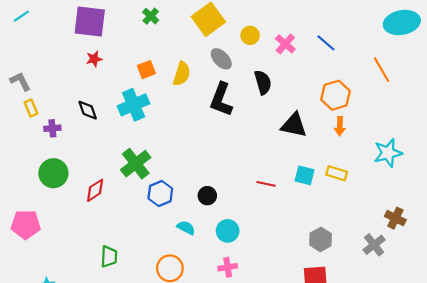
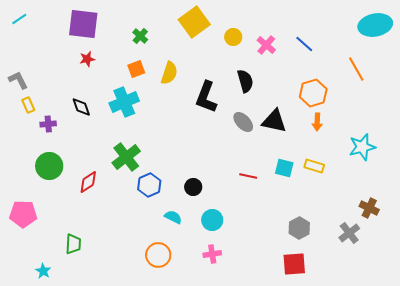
green cross: (151, 16) -> (140, 36), moved
gray ellipse: (221, 59) -> (243, 122), moved
green trapezoid: (109, 257) -> (73, 244), moved

